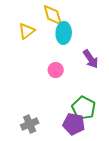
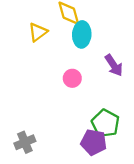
gray cross: (30, 124) -> (25, 142), moved

